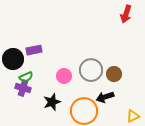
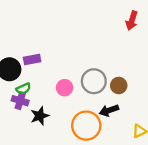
black star: (52, 102) -> (40, 116), moved

